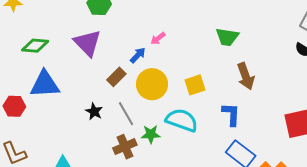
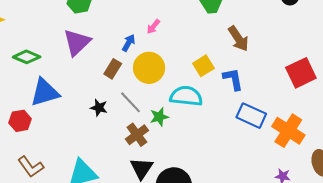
pink arrow: (158, 38) -> (153, 27), moved
purple triangle: (88, 43) -> (77, 42), turned 44
green diamond: (35, 46) -> (27, 57), turned 32
yellow square: (195, 85) -> (203, 66), moved

